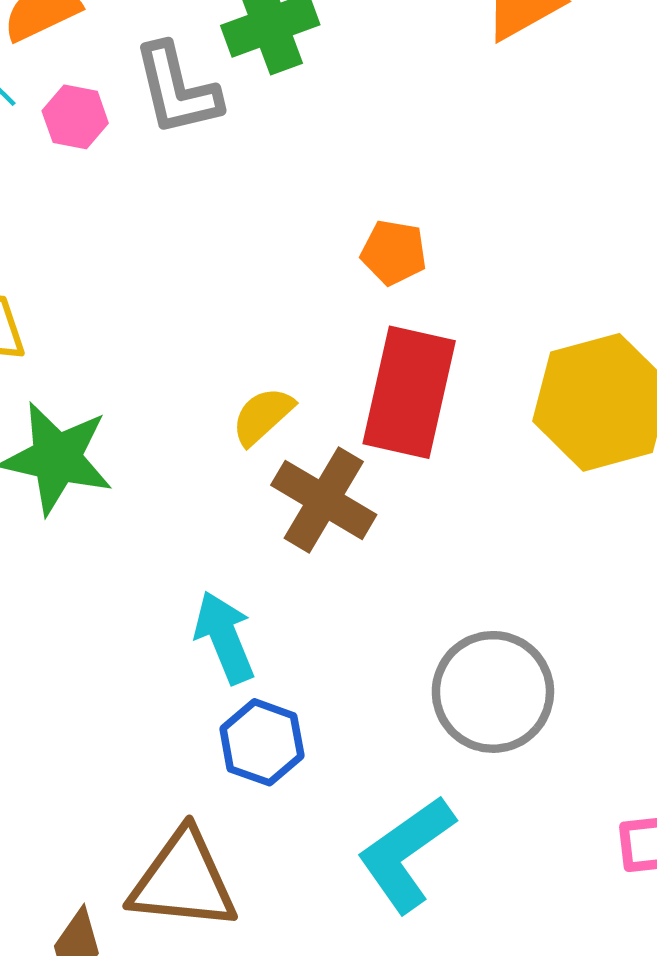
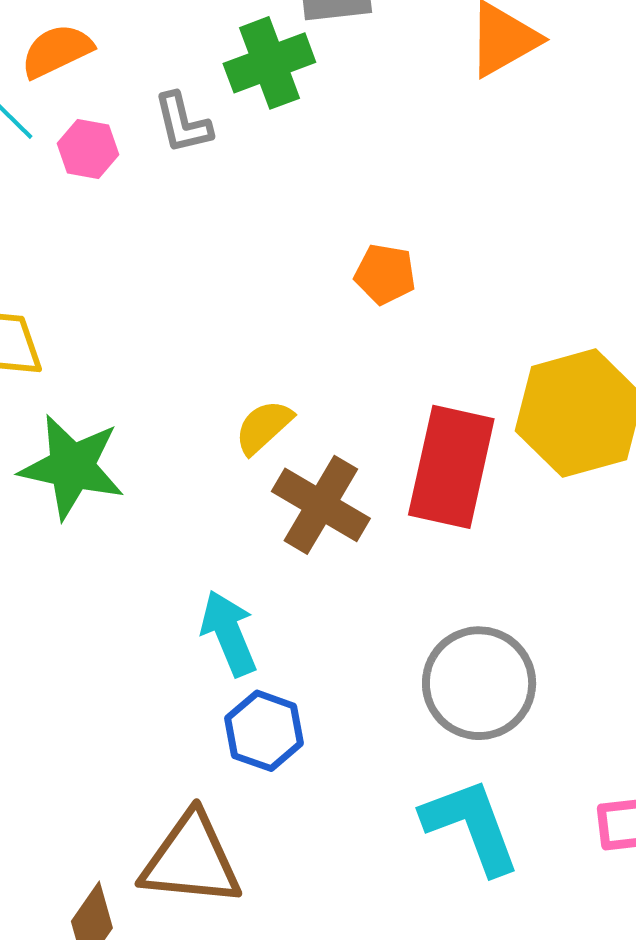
gray L-shape: (177, 89) -> (183, 123), size x0.7
red rectangle: (409, 392) -> (451, 467), moved
cyan L-shape: (406, 854) -> (471, 826), moved, turned 105

